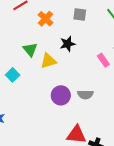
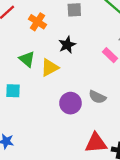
cyan square: (13, 75) -> (13, 91), turned -32
gray semicircle: (85, 95) -> (97, 97), turned 35

